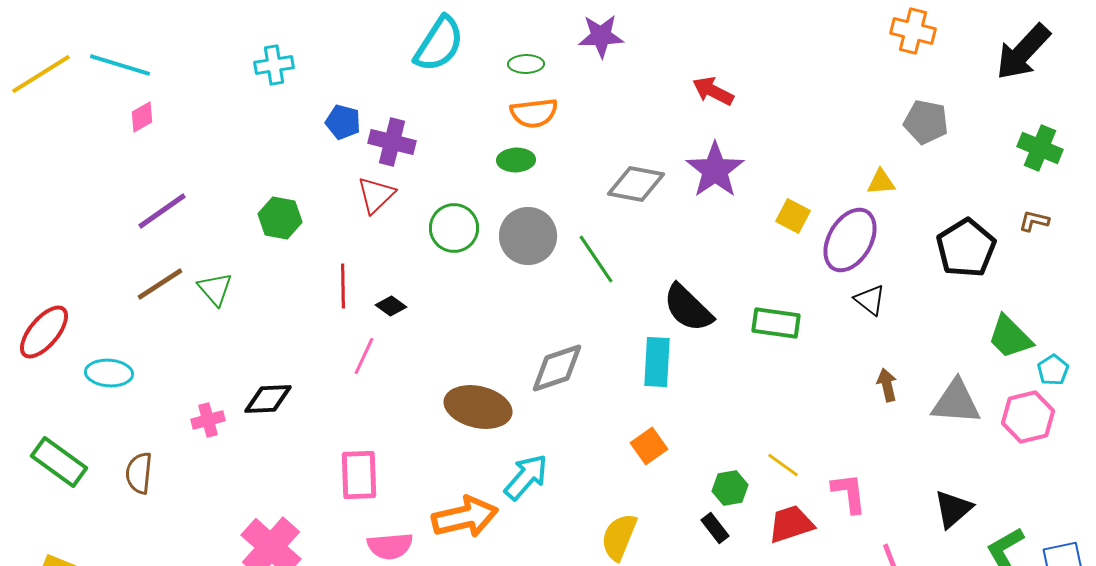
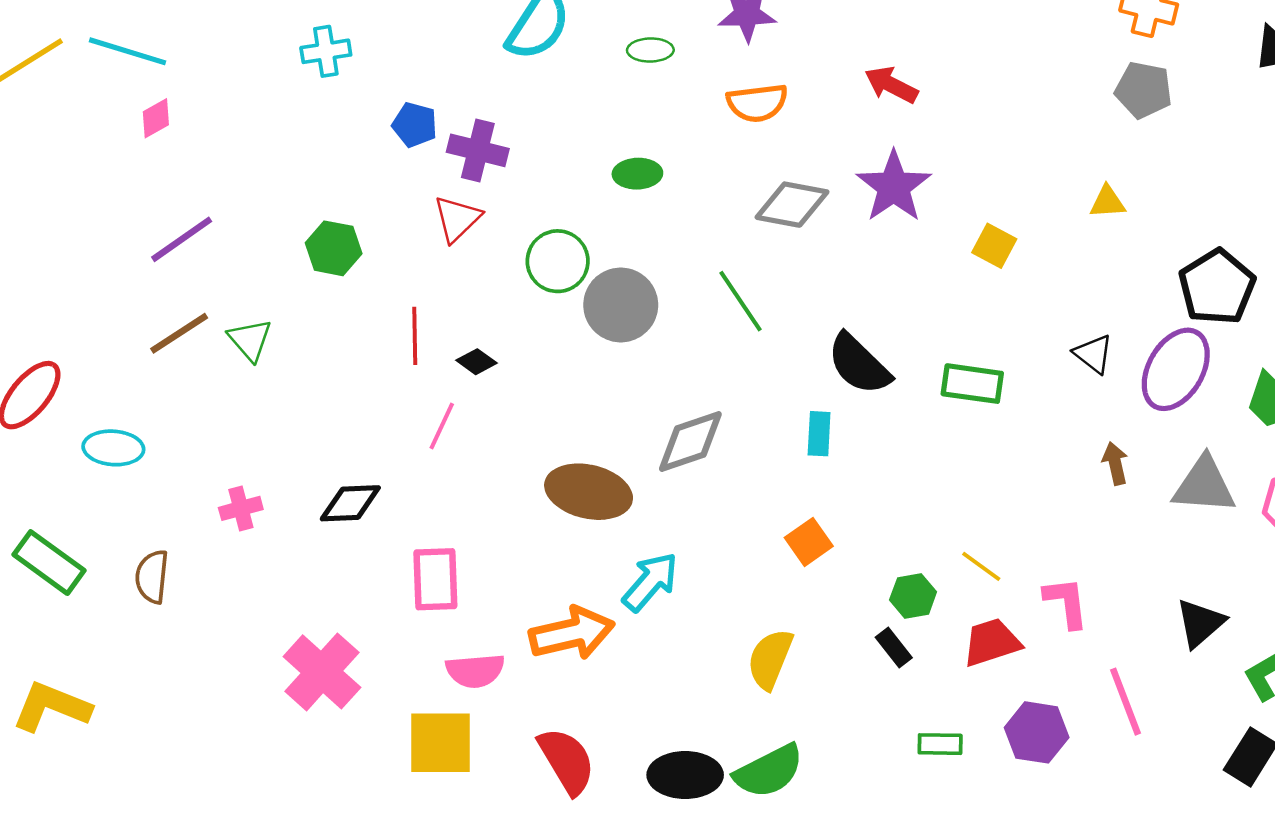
orange semicircle: (534, 113) -> (757, 103), moved
gray pentagon: (926, 122) -> (1144, 90), moved
gray circle: (528, 236) -> (621, 305), moved
purple ellipse: (850, 240) -> (1176, 369), moved
cyan rectangle: (657, 362) -> (819, 434), size x0.7
black diamond: (268, 399) -> (350, 503), moved

